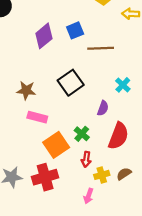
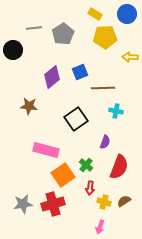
cyan cross: (123, 85) -> (116, 111), moved, turned -32
brown star: (26, 90) -> (29, 106), moved
pink rectangle: (37, 117) -> (46, 150), size x1.4
yellow cross: (102, 175) -> (104, 202), turned 32
pink arrow: (88, 196) -> (100, 227), moved

